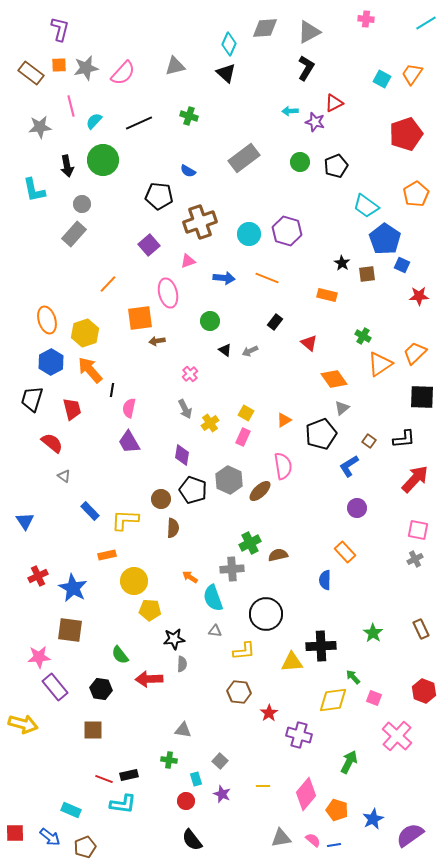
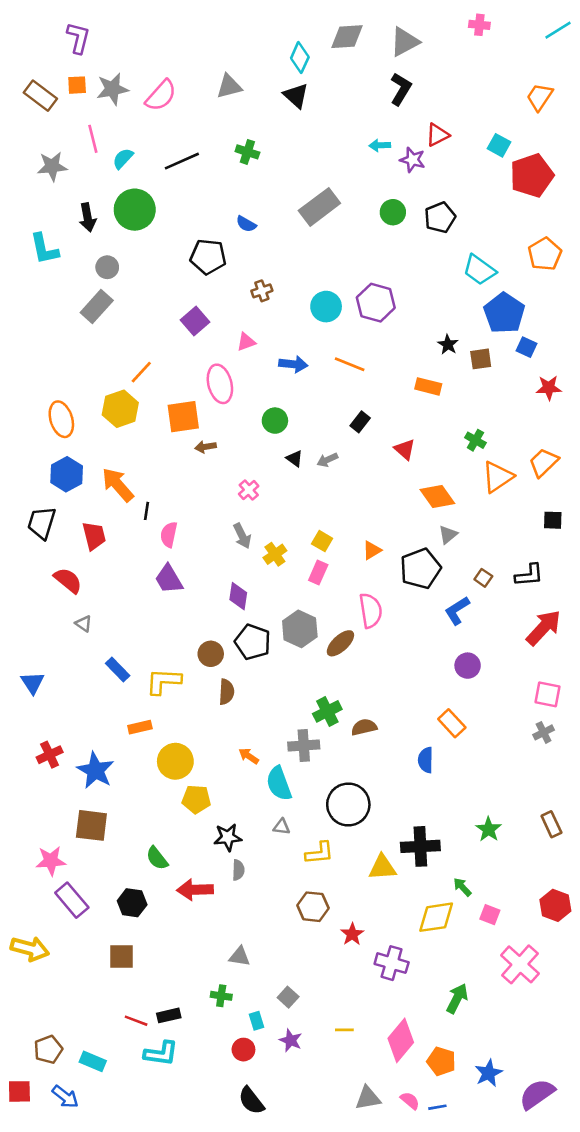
cyan square: (382, 79) -> (499, 145), moved
brown cross: (200, 222) -> (262, 291), size x0.5
yellow hexagon: (85, 333) -> (120, 409), moved
black square: (422, 397) -> (553, 520), size x0.6
brown pentagon: (85, 847) -> (48, 1050), moved

